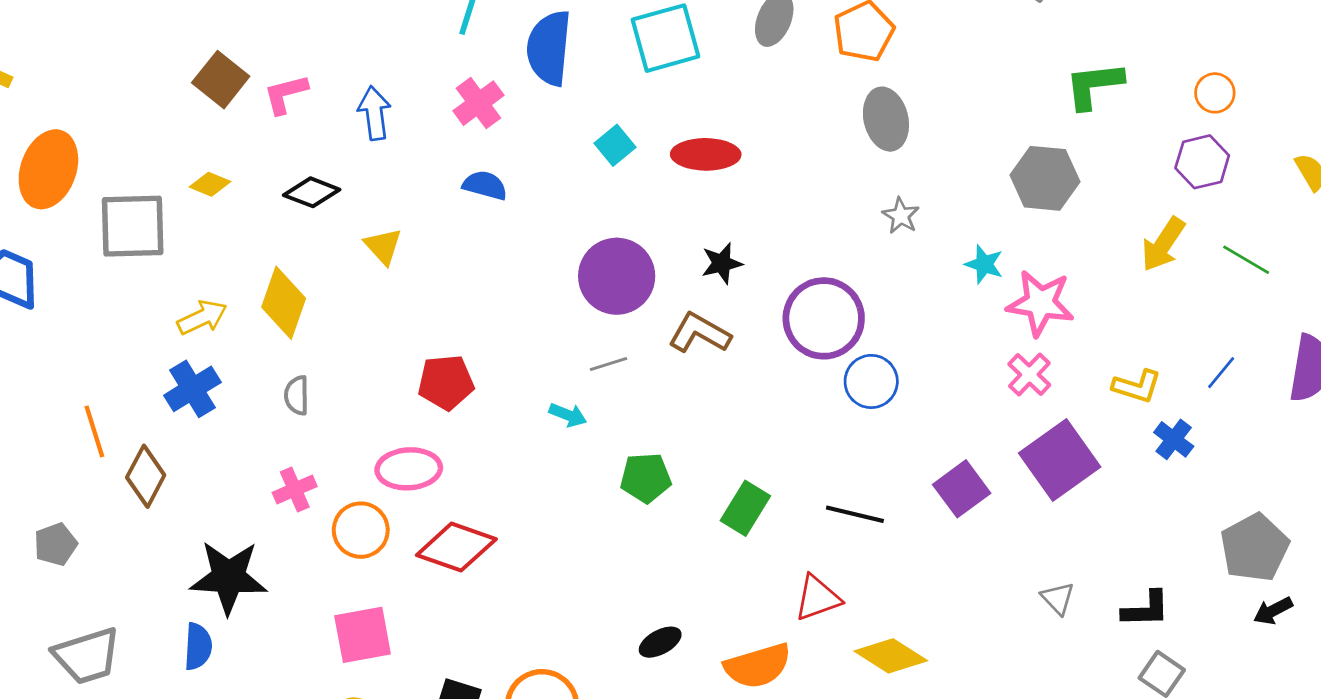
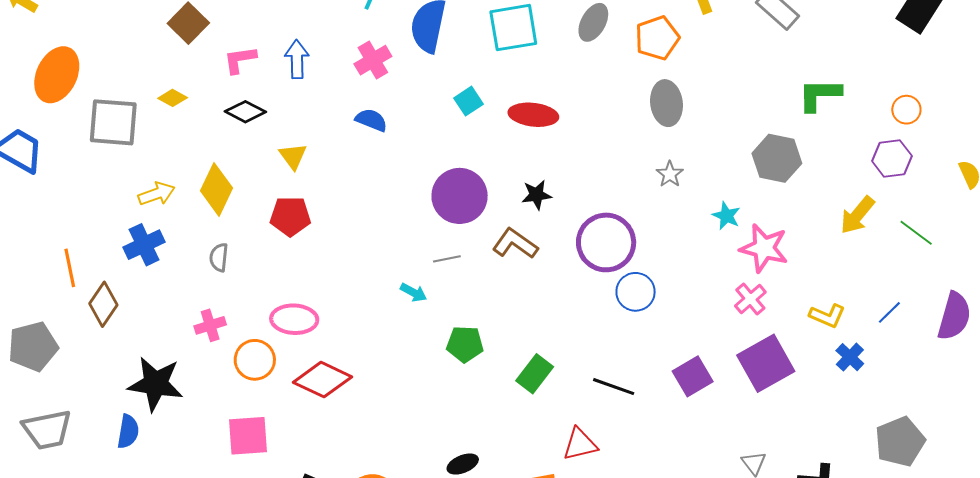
pink L-shape: (286, 94) -> (240, 60), moved
red pentagon: (446, 382) -> (290, 216), moved
gray pentagon: (56, 544) -> (33, 346), size x1.6

